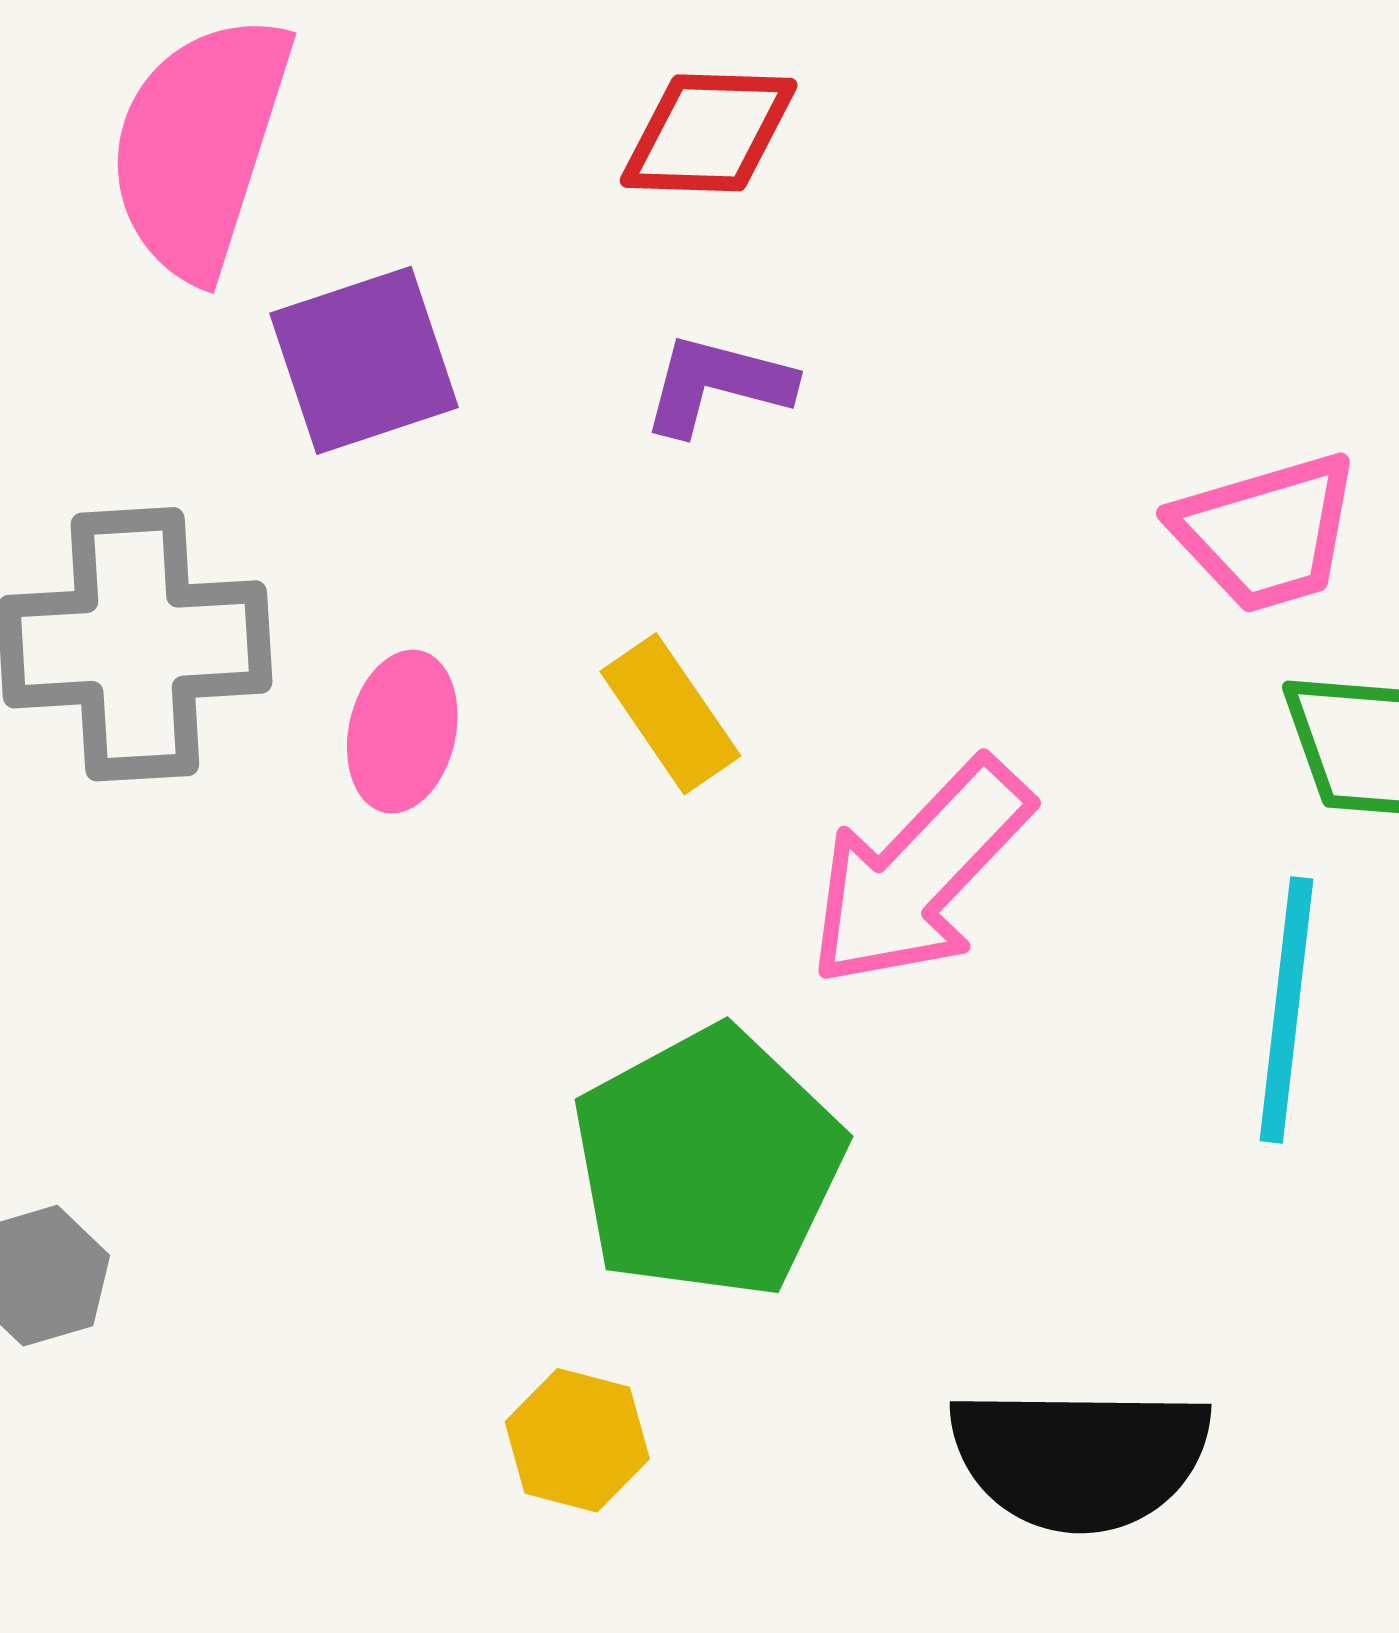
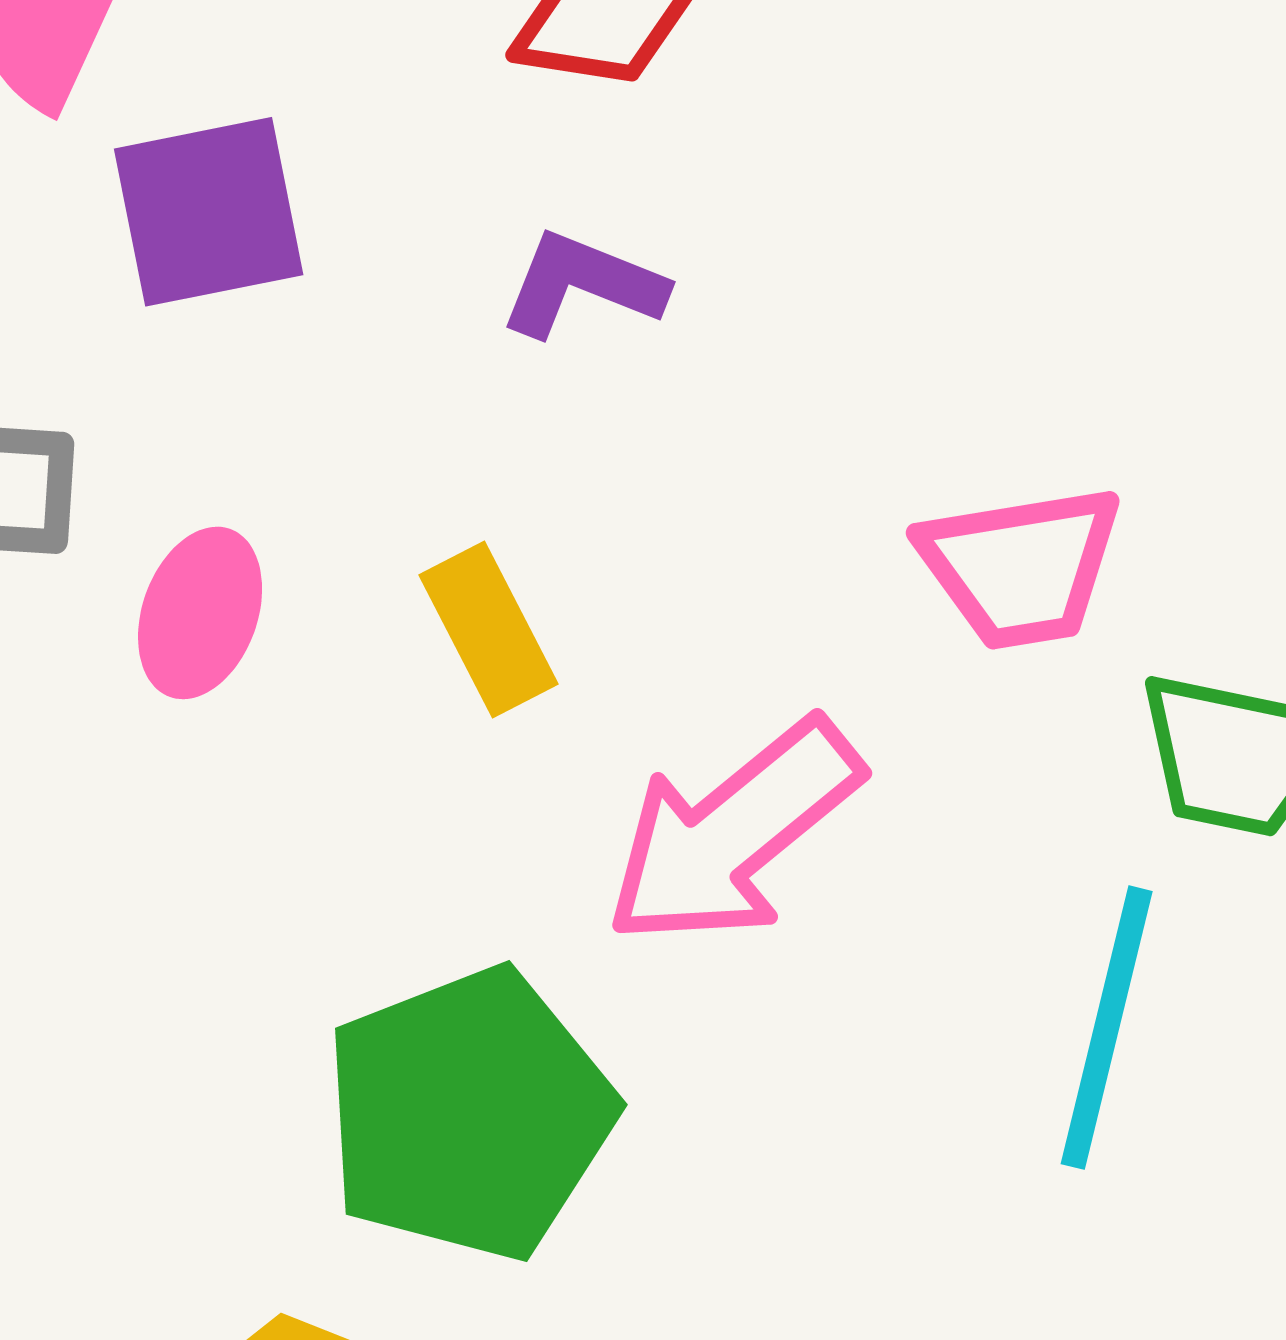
pink trapezoid: (1266, 533) -> (1021, 567), moved

